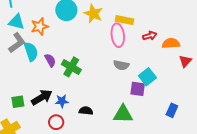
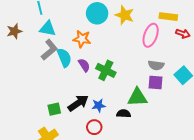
yellow rectangle: (125, 20) -> (168, 17), moved
orange star: (40, 26) -> (82, 39), moved, turned 30
pink ellipse: (118, 35) -> (151, 35), turned 30
red arrow: (150, 36) -> (183, 34), turned 40
purple square: (138, 89) -> (156, 83), moved
green triangle: (123, 114) -> (137, 97), moved

